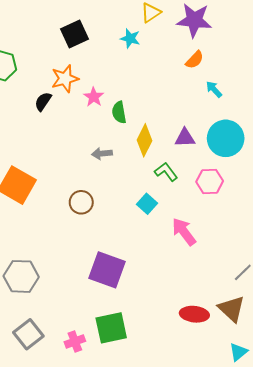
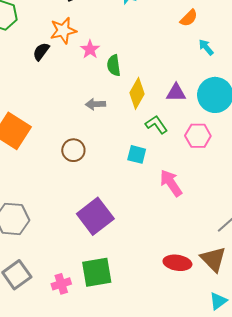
cyan square: (147, 204) -> (137, 154), turned -30
purple square: (107, 270) -> (95, 216), turned 30

